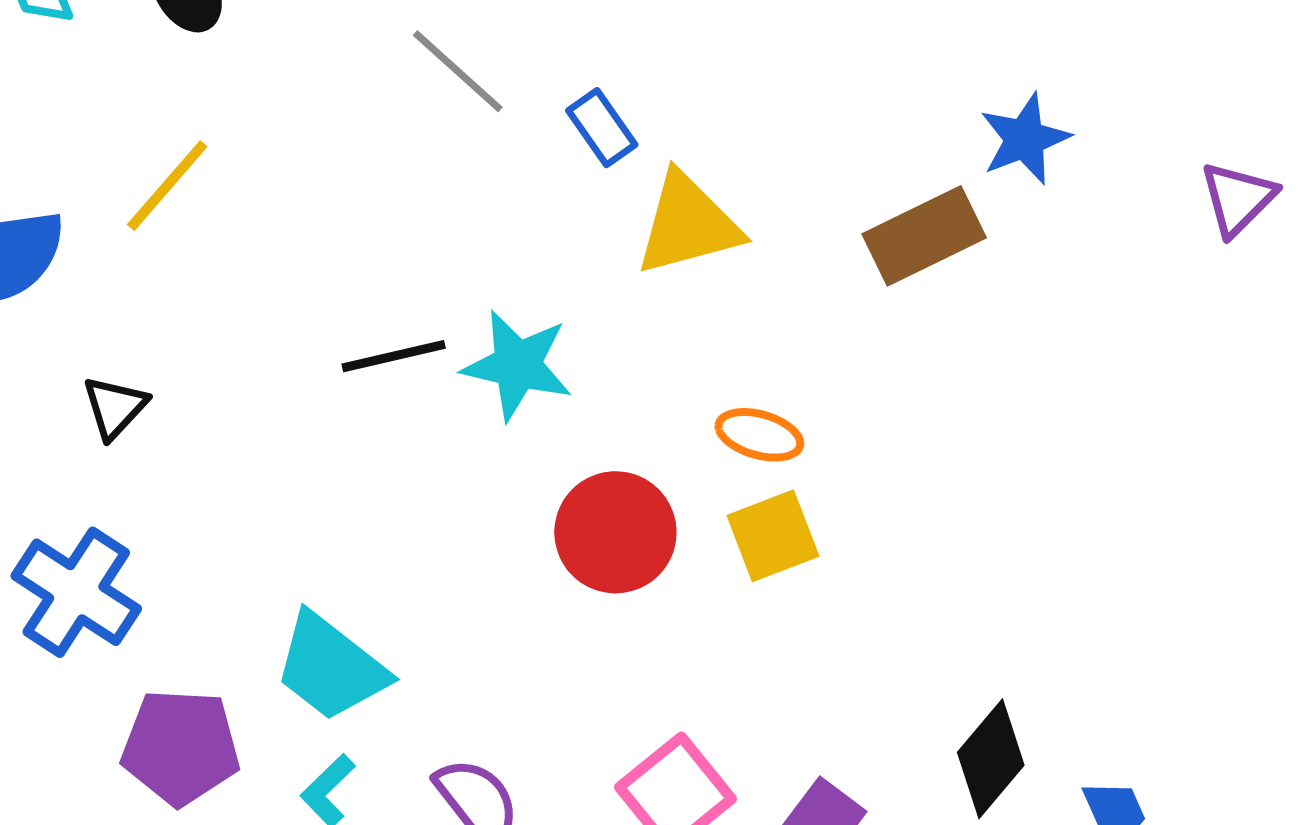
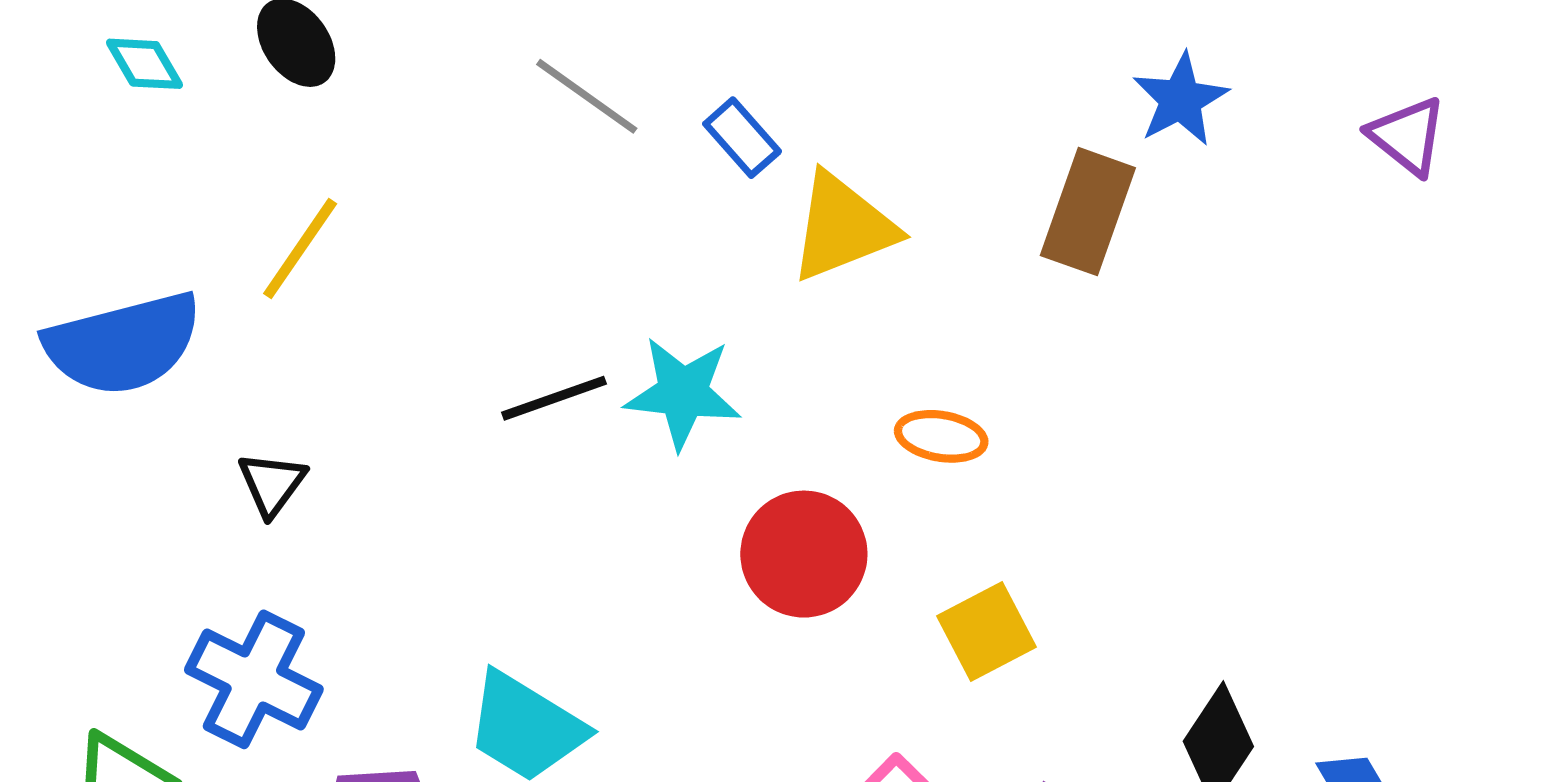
purple triangle: (1238, 199) -> (1408, 136), turned -30
brown rectangle: (924, 236) -> (1088, 212), turned -38
yellow square: (773, 536) -> (987, 631), moved

